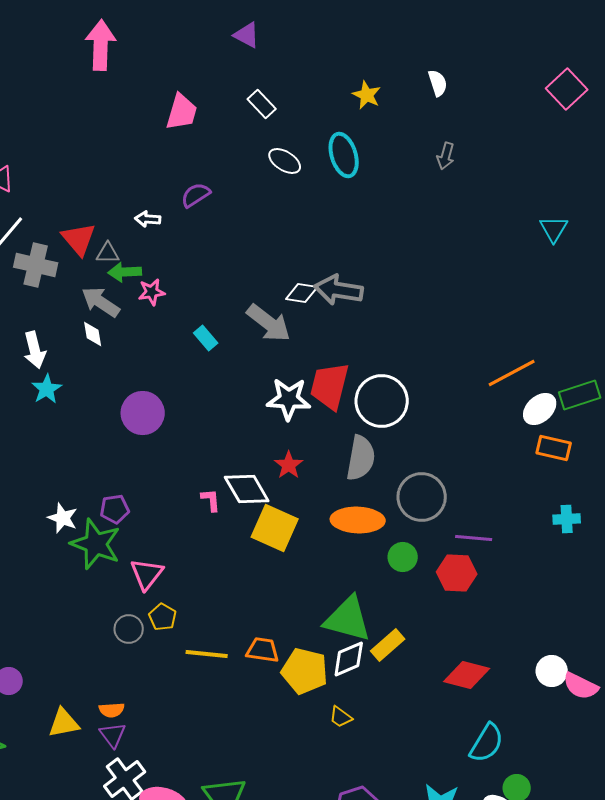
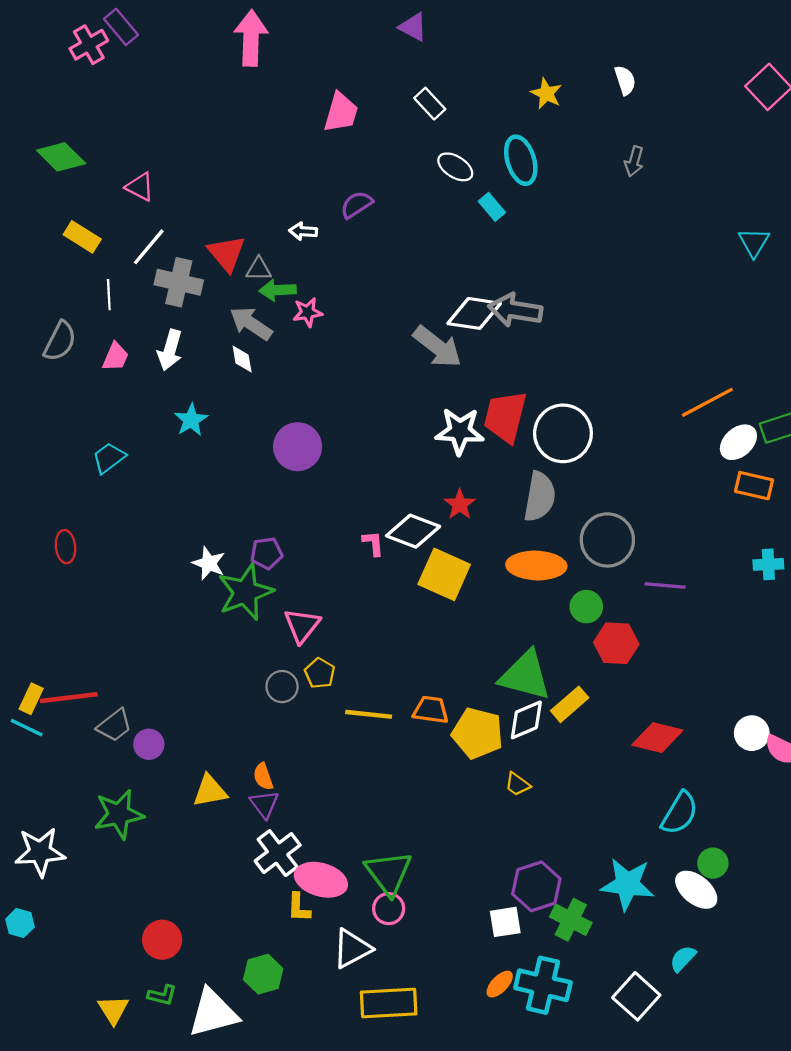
white diamond: (302, 293) -> (474, 313), size x1.5
cyan rectangle: (206, 338) -> (492, 207), moved
white arrow: (35, 350) -> (170, 350), moved, turned 30
white diamond: (247, 489) -> (413, 531), turned -39
green star: (96, 544) -> (245, 592), turned 30
red hexagon: (457, 573) -> (616, 643), moved
orange semicircle: (112, 710) -> (263, 776), turned 75

